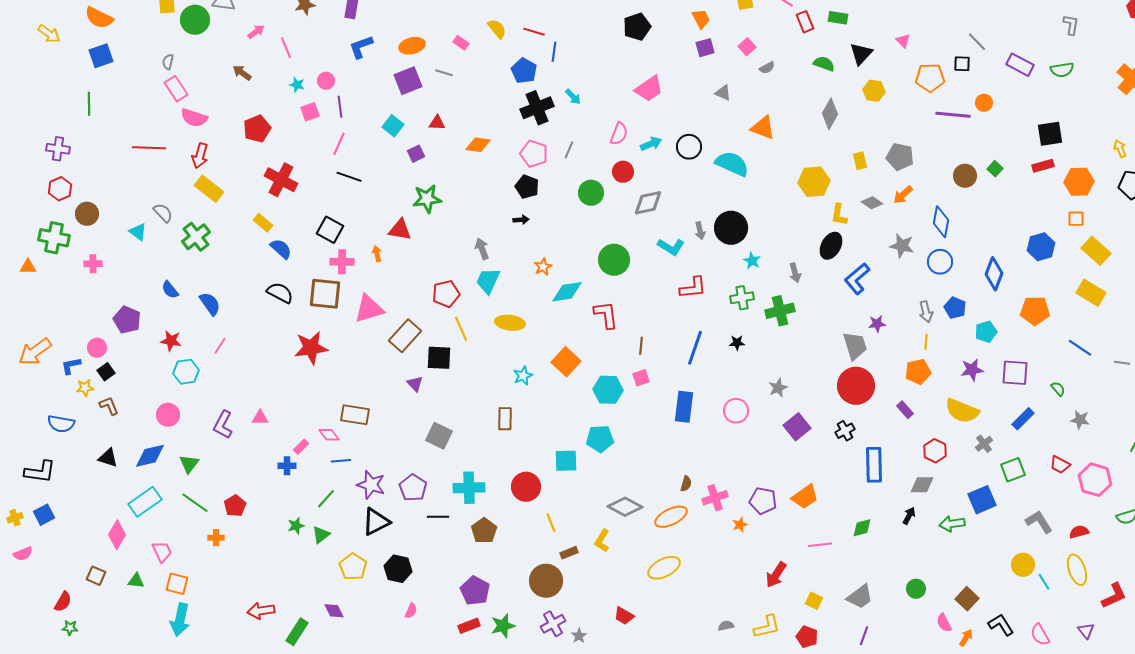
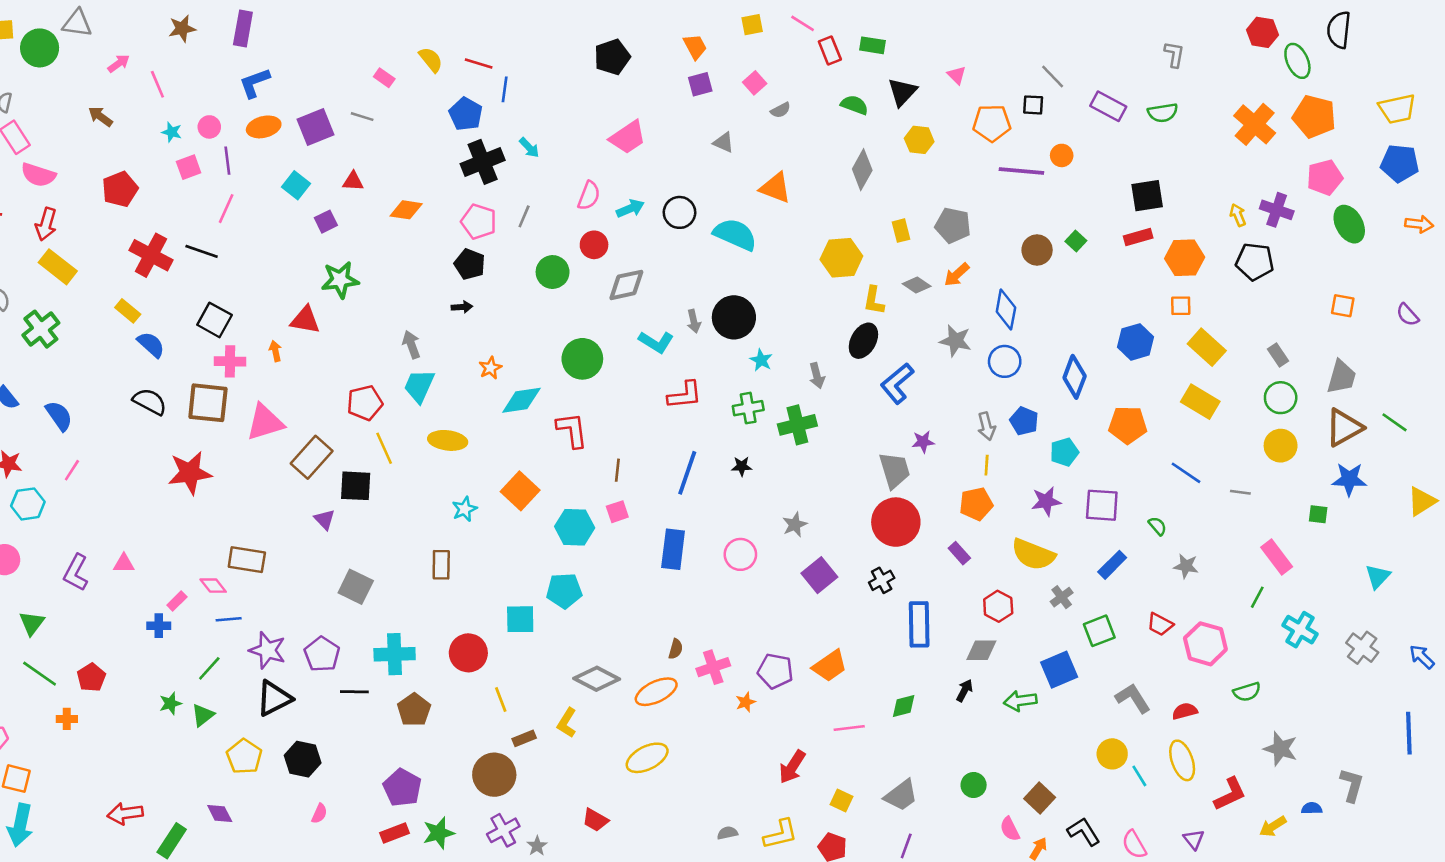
orange ellipse: (412, 46) -> (264, 127), moved
black line: (349, 177) -> (202, 251), moved

